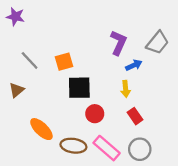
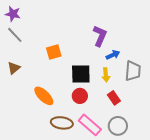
gray trapezoid: (158, 43) -> (133, 71), moved, turned -35
gray line: (30, 60) -> (15, 35), moved
black square: (79, 88) -> (81, 74), moved
brown triangle: (17, 90) -> (14, 68), moved
orange ellipse: (41, 129) -> (44, 96), moved

